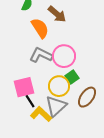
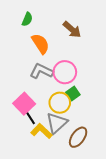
brown arrow: (57, 14) -> (72, 29), moved
pink square: (24, 87) -> (24, 104), turned -30
brown ellipse: (87, 97) -> (78, 137), moved

